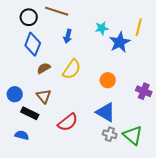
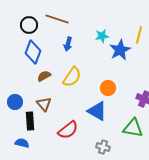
blue triangle: (106, 112) -> (97, 111), moved
black rectangle: (30, 113) -> (30, 121), turned 60
gray cross: (110, 134) -> (103, 147), moved
green triangle: (133, 135) -> (133, 128), moved, turned -30

